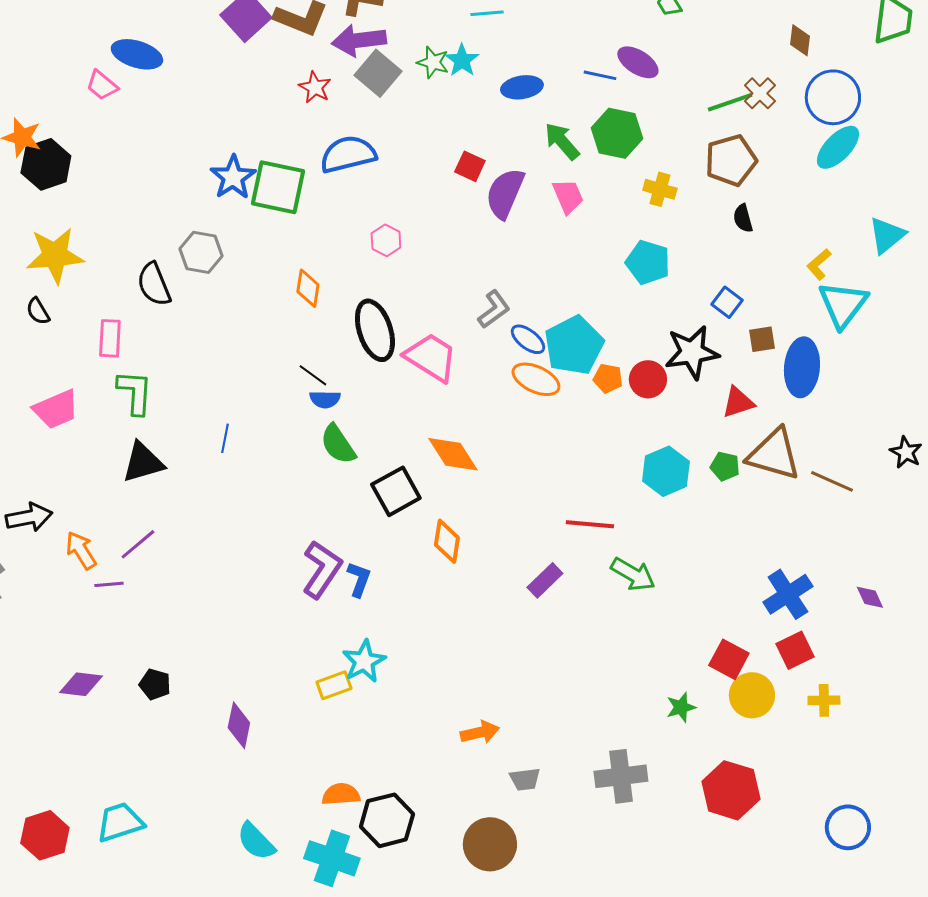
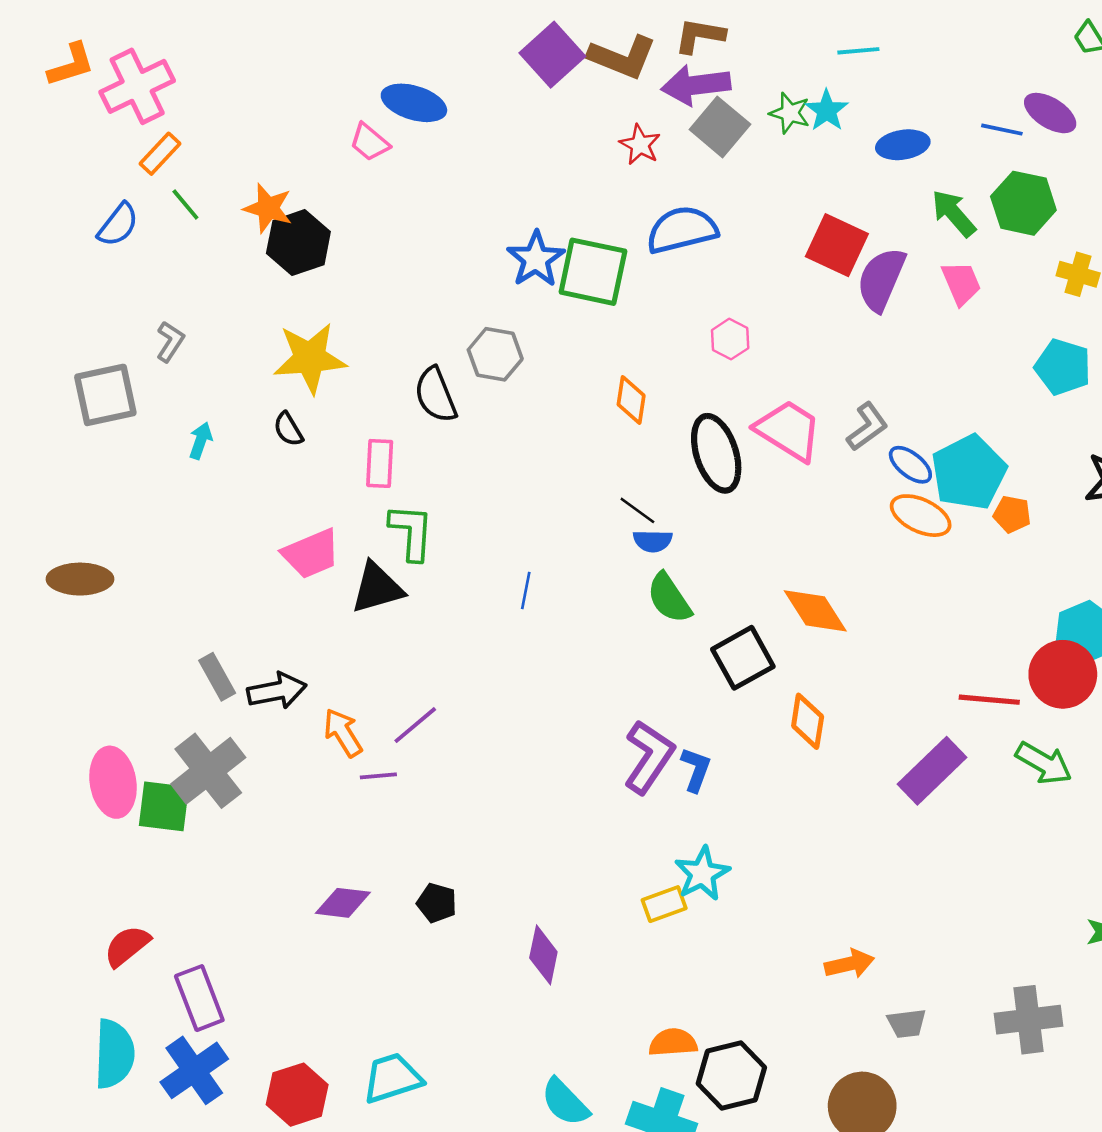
red square: (470, 166) -> (837, 245), size x1.6
pink trapezoid: (431, 357) -> (789, 430), moved
red circle: (648, 379) -> (1063, 674), moved, size x1.4
black triangle: (143, 462) -> (377, 588), moved
purple rectangle: (545, 580) -> (932, 771), size x1.5

